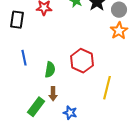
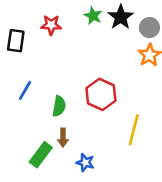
blue line: (24, 58) -> (25, 90), turned 42

